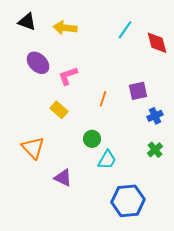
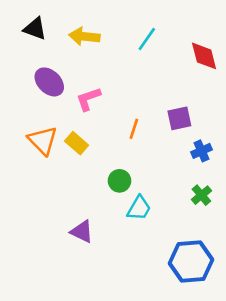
cyan line: (125, 30) -> (147, 39), moved
orange triangle: (33, 148) -> (43, 140), moved
blue hexagon: (128, 201) -> (191, 261), moved

